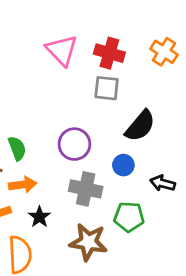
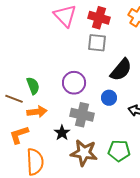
black star: (39, 217) -> (62, 133), moved
green pentagon: (129, 217) -> (119, 151), moved

